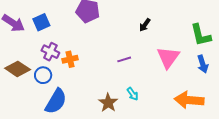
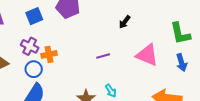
blue square: (41, 22) -> (34, 16), moved
pink triangle: (168, 57) -> (147, 55), turned -45
blue circle: (43, 75) -> (34, 69), moved

